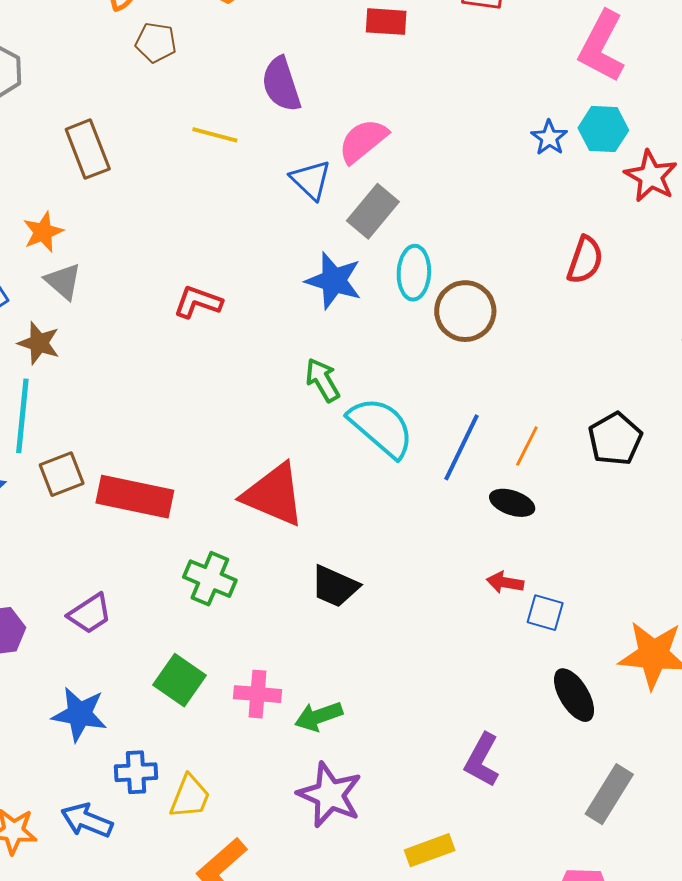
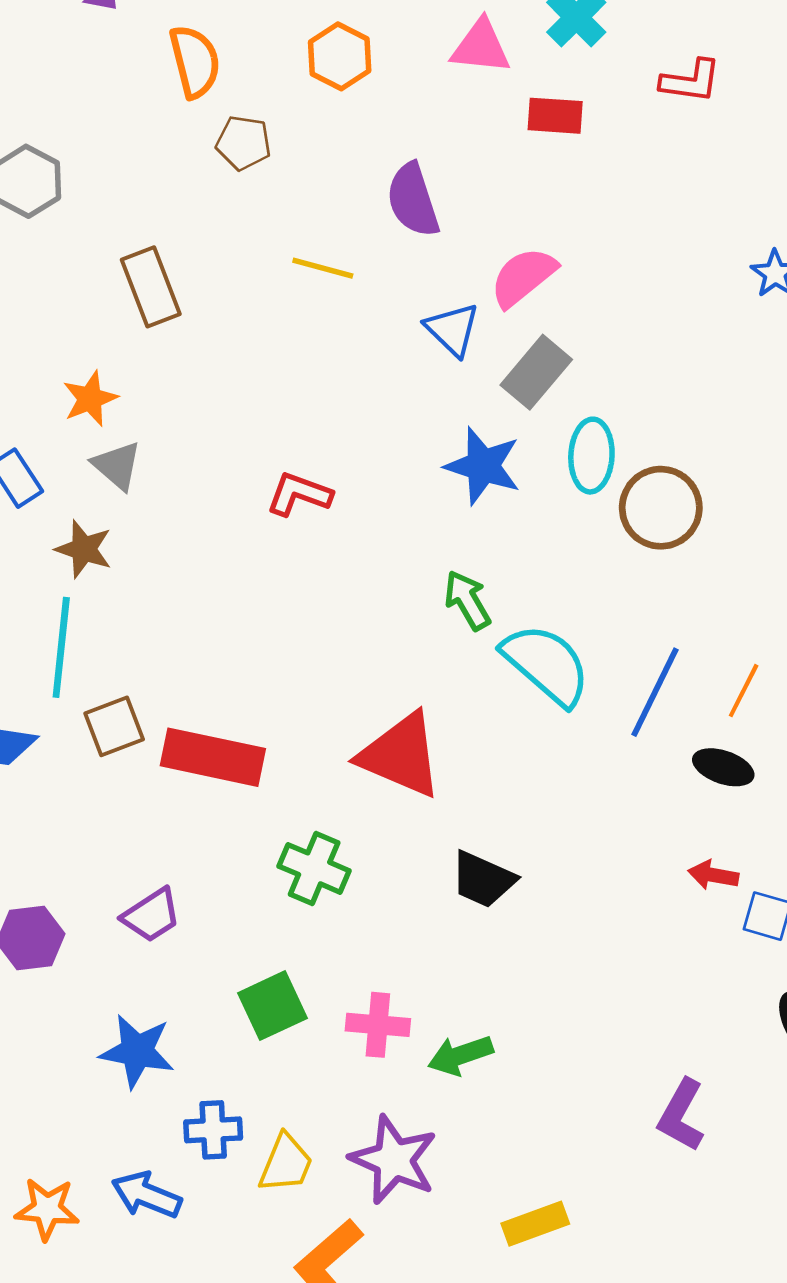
green square: (180, 680) -> (272, 1006), turned 30
purple star: (330, 795) -> (394, 1160), moved
yellow rectangle: (430, 850) -> (535, 1224), moved

